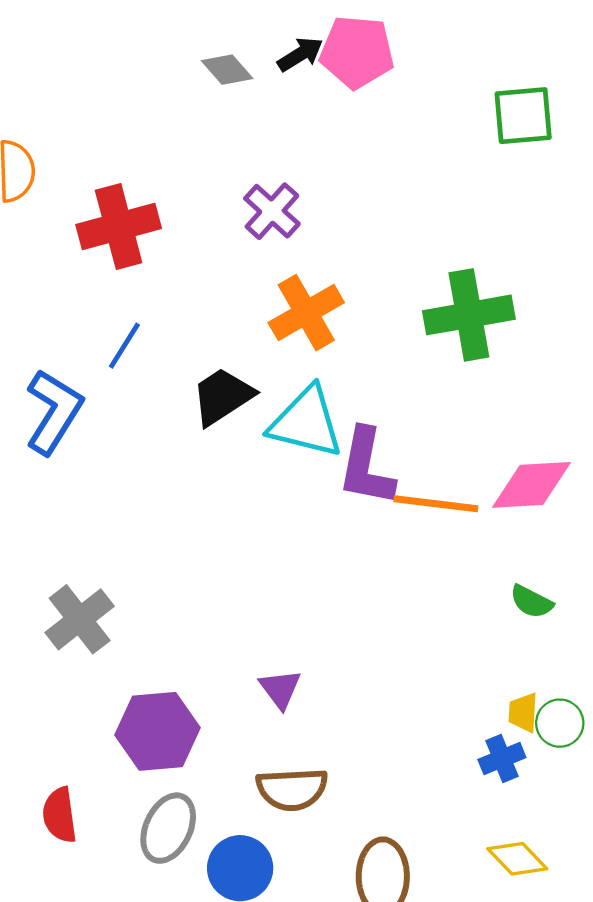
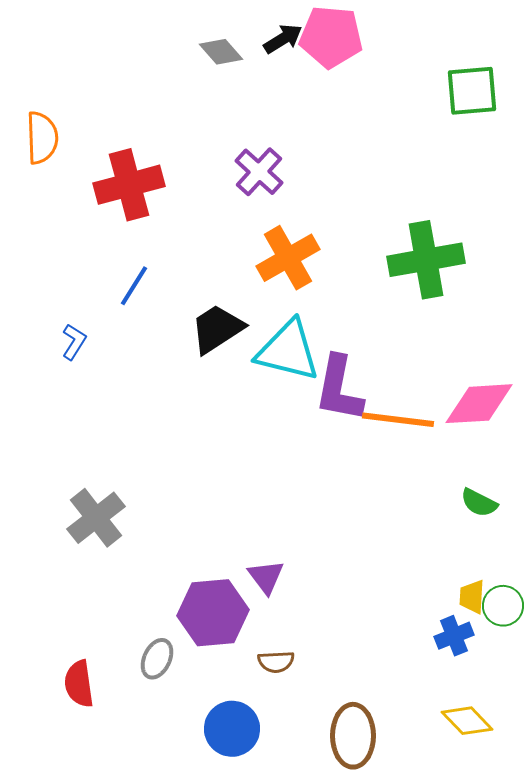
blue L-shape: (54, 412) -> (74, 342), size x0.5
purple hexagon: (158, 731) -> (213, 613), moved
brown semicircle: (292, 789) -> (276, 662), size x0.6
gray ellipse: (168, 828) -> (157, 659), moved, size x0.7

